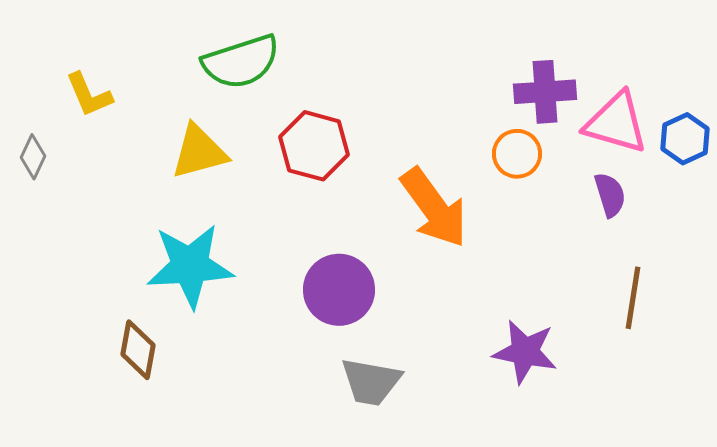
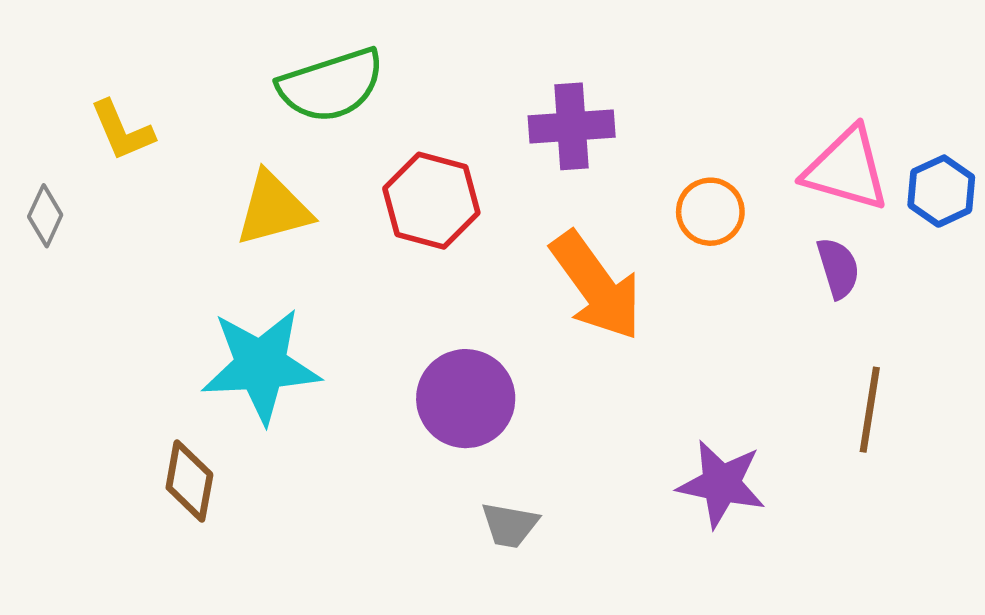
purple cross: (545, 92) -> (572, 126), moved
gray trapezoid: (371, 382) -> (510, 525), size x0.7

